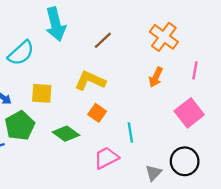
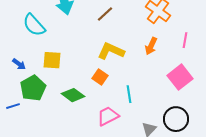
cyan semicircle: (21, 53) -> (34, 25), turned 90
yellow L-shape: (90, 81) -> (111, 51), moved

